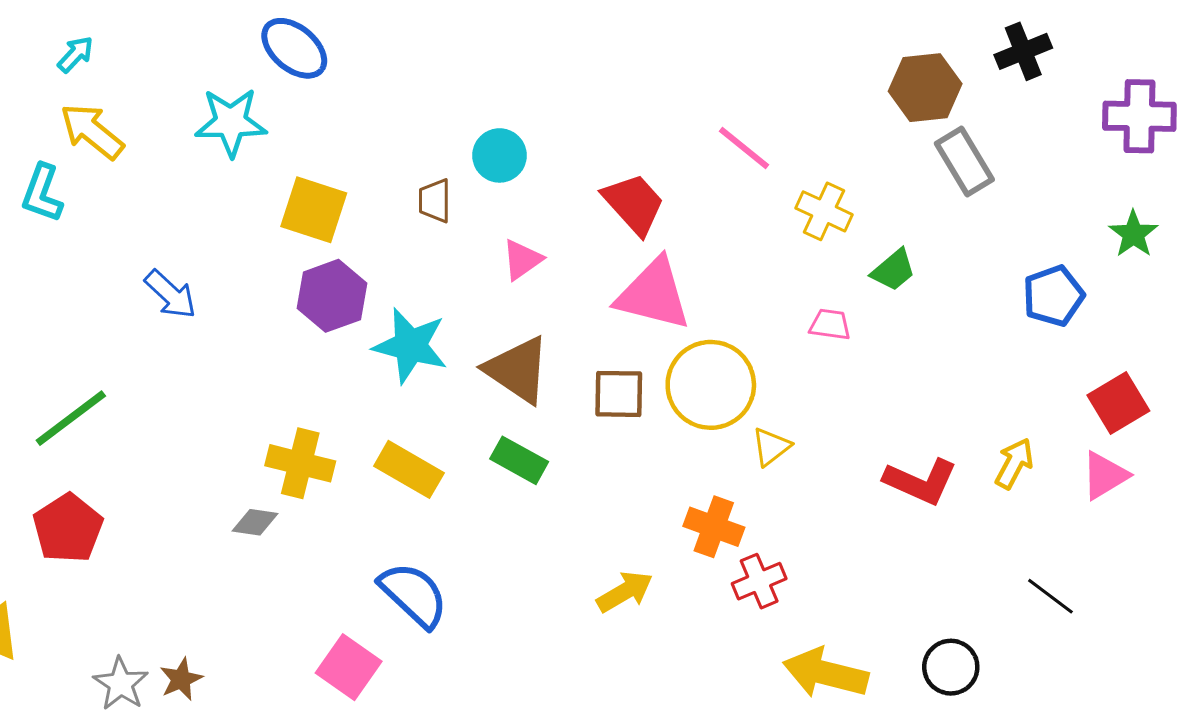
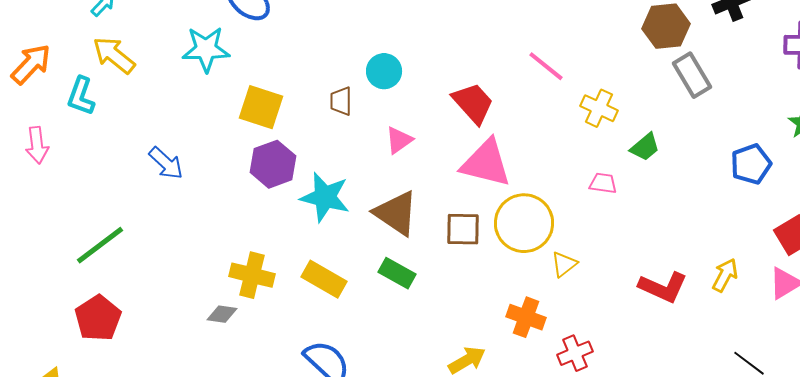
red cross: (759, 581) -> (575, 353), moved

